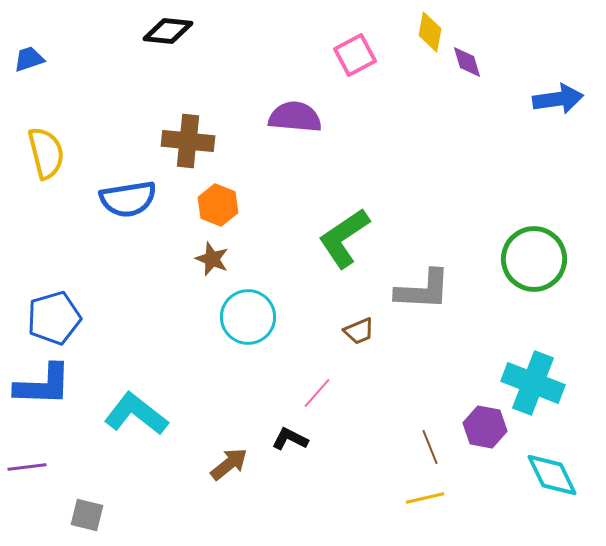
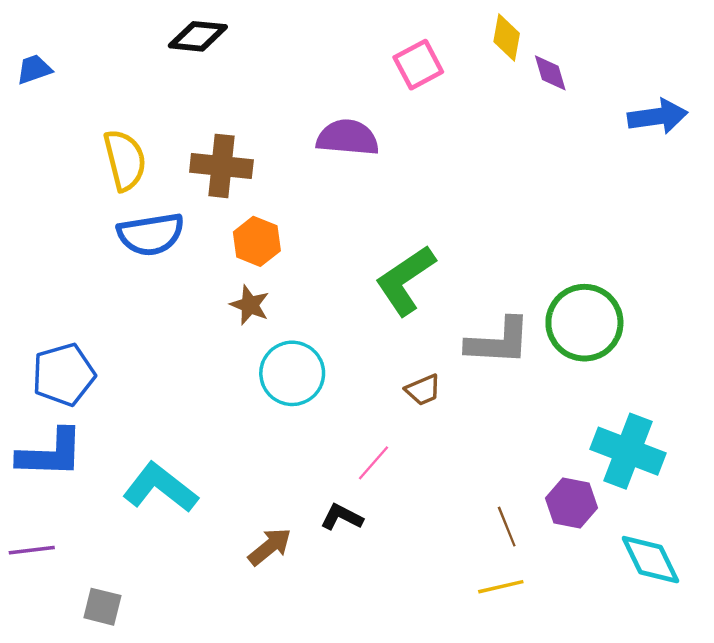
yellow semicircle: (46, 153) -> (125, 160), moved
green circle: (534, 259) -> (584, 323), moved

